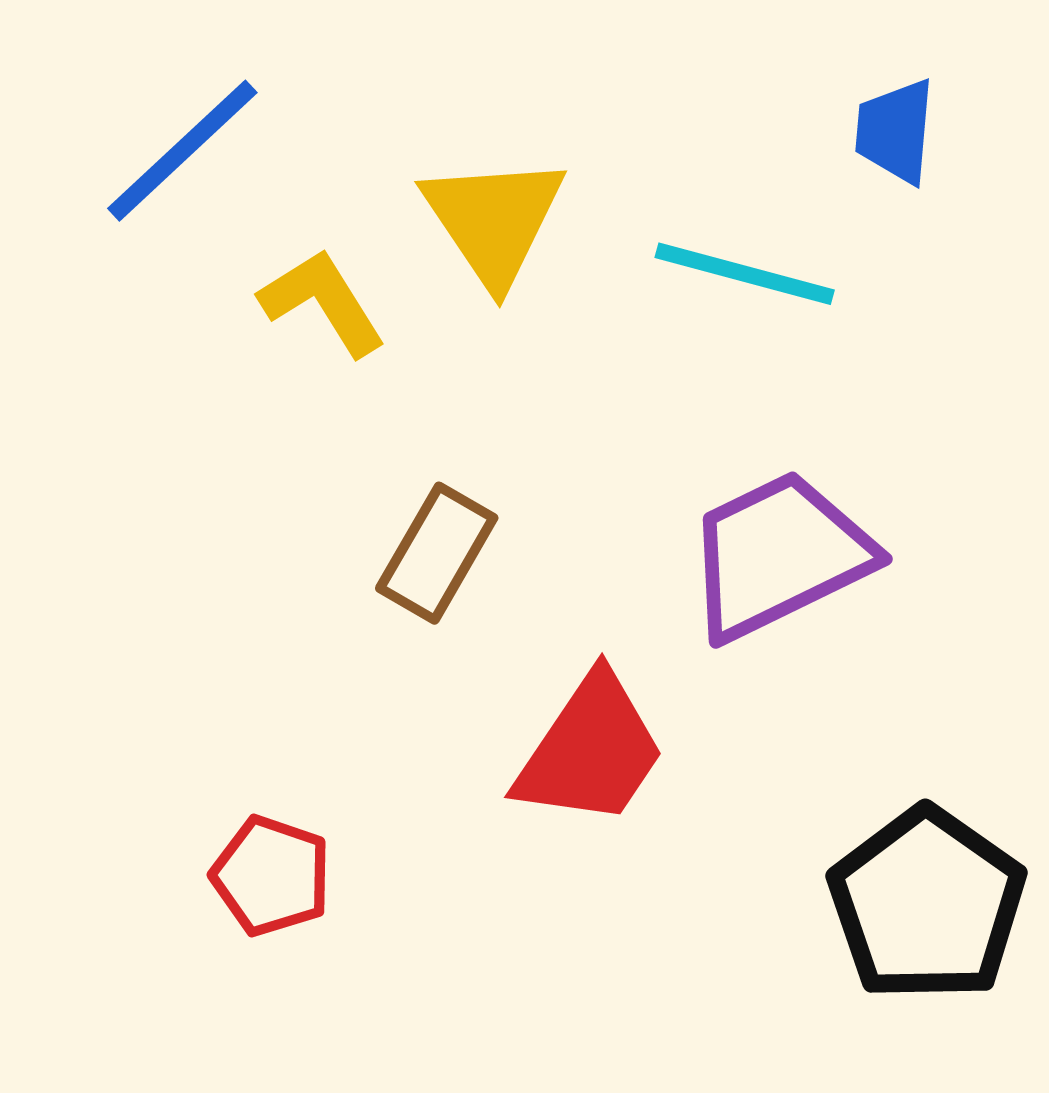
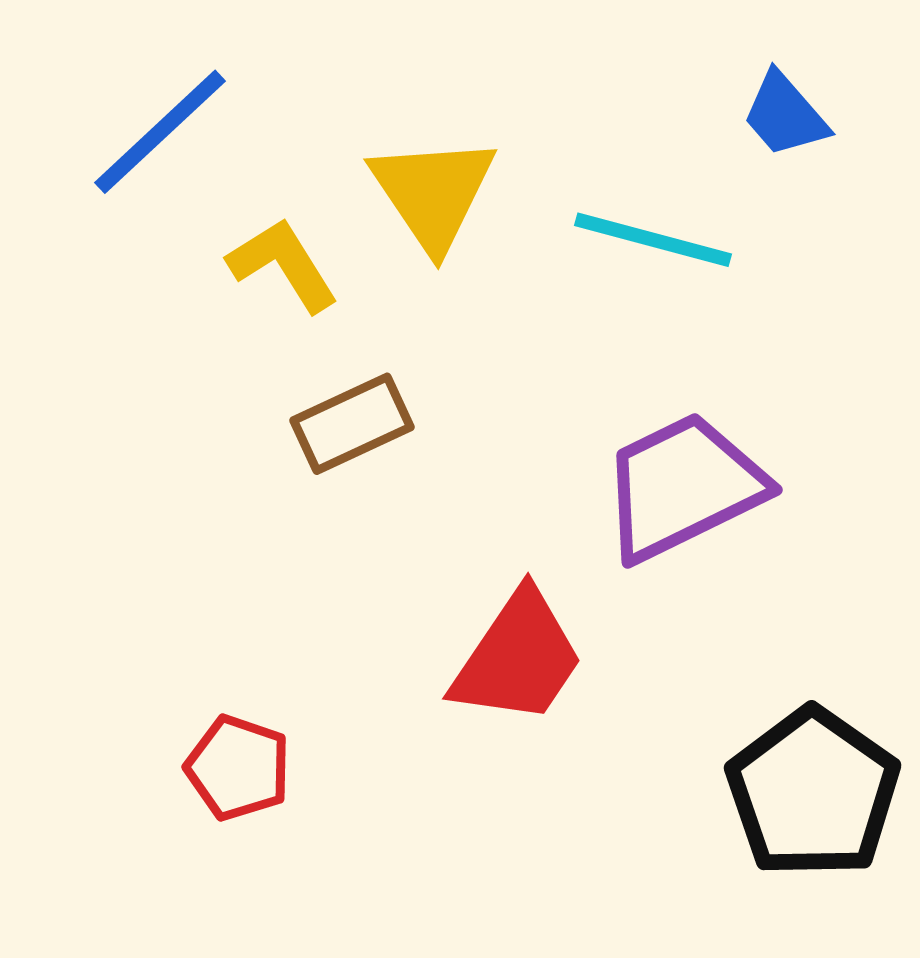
blue trapezoid: (895, 131) -> (785, 115), turned -46
brown rectangle: (437, 553) -> (352, 424), moved, turned 35

